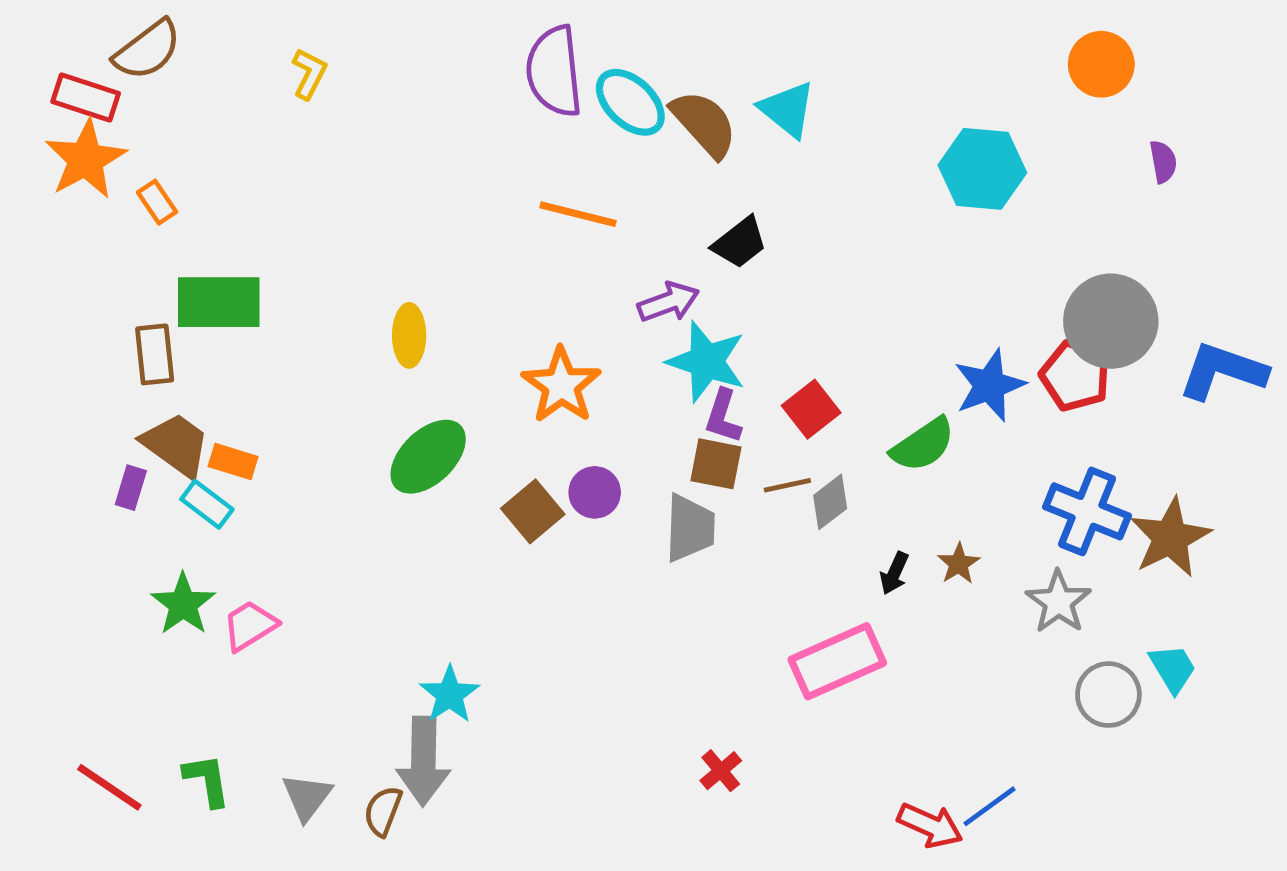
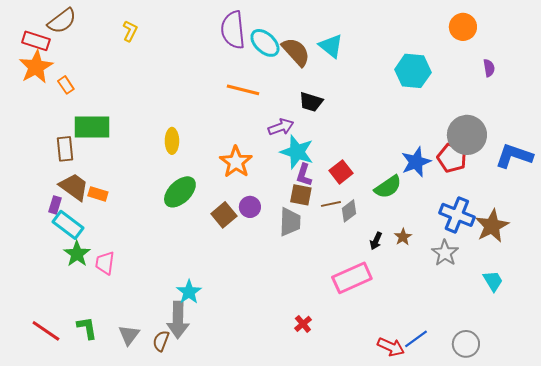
black trapezoid: (740, 243) -> (311, 102), turned 55
cyan rectangle: (207, 504) -> (68, 225), moved, size x1.4
pink trapezoid: (250, 626) -> (105, 263), turned -50
gray circle: (1108, 695) -> (466, 344), moved

